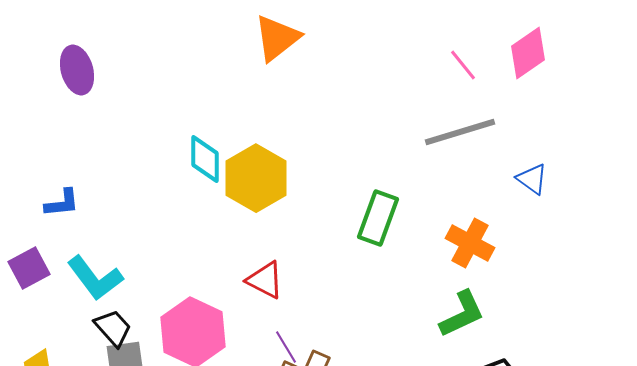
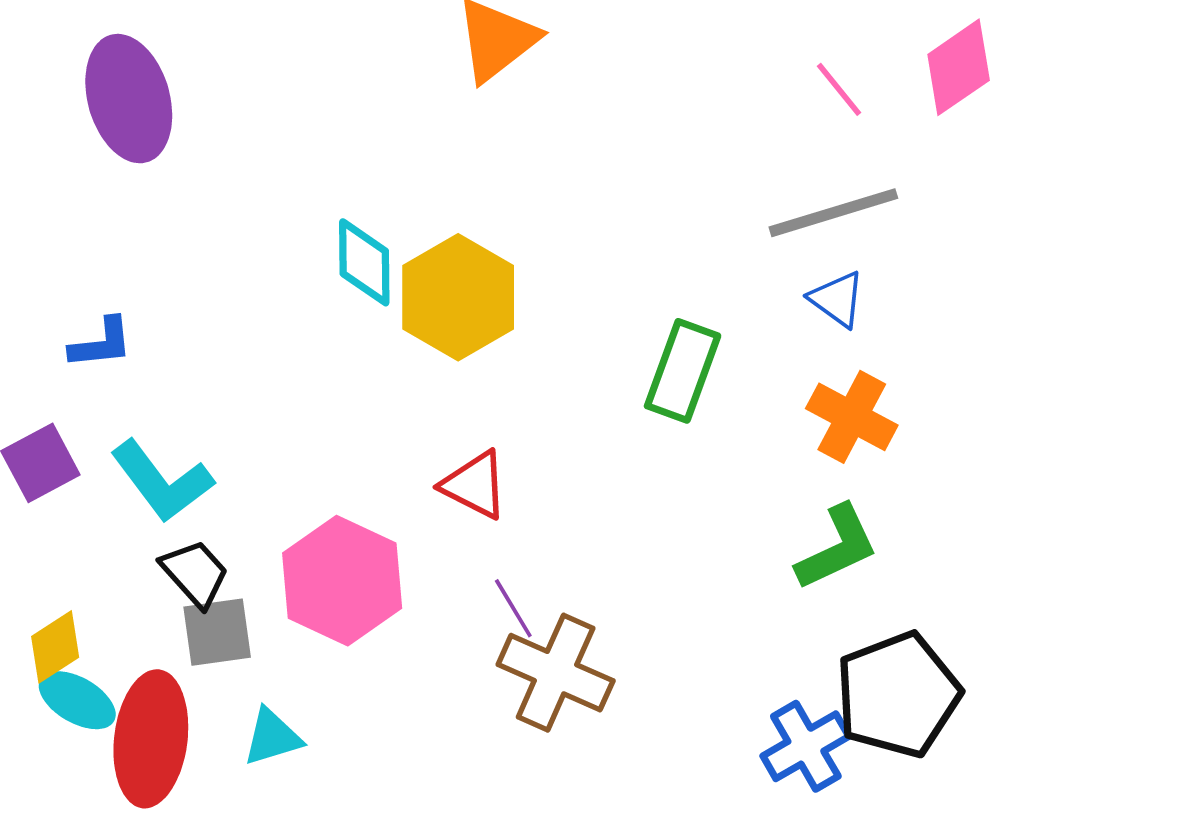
purple ellipse: (77, 70) -> (129, 99), size x1.4
blue triangle: (532, 179) -> (837, 299), moved

